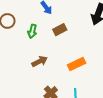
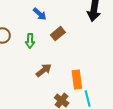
orange rectangle: (77, 64) -> (77, 79), moved, turned -60

